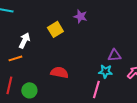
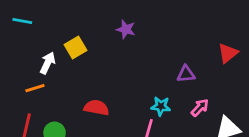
yellow square: (55, 29) -> (75, 48), moved
purple triangle: (114, 55) -> (186, 74), moved

